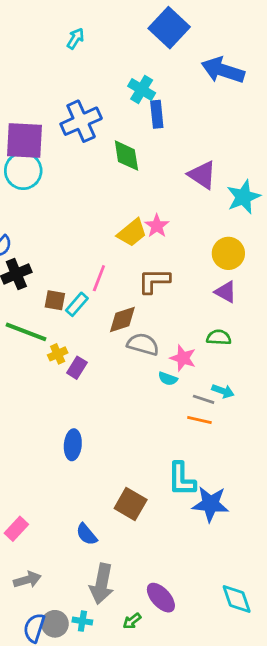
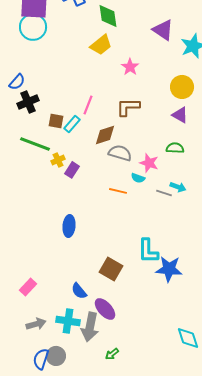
yellow trapezoid: (132, 233) -> (101, 45), moved
orange line: (199, 420) -> (118, 191), moved
purple ellipse: (161, 598) -> (105, 309), moved
cyan cross: (82, 621) -> (68, 321), moved, size x1.6

